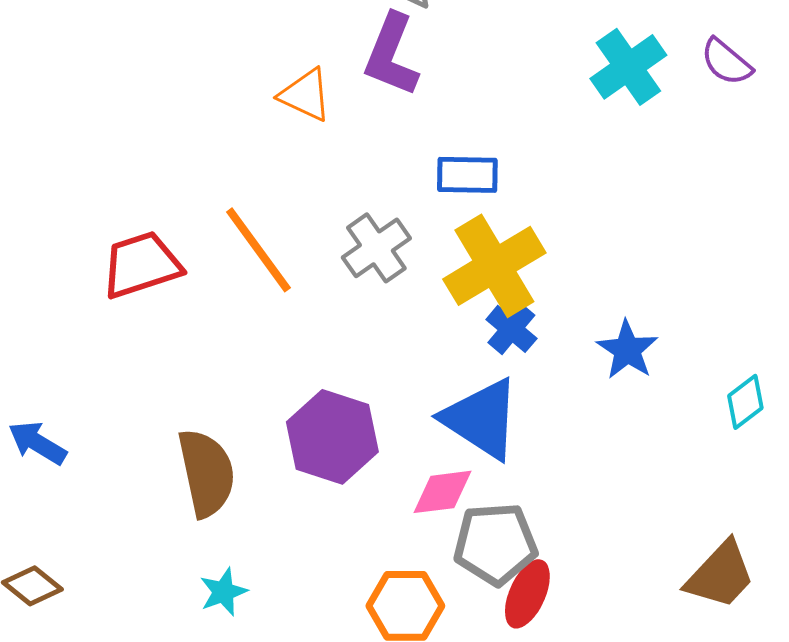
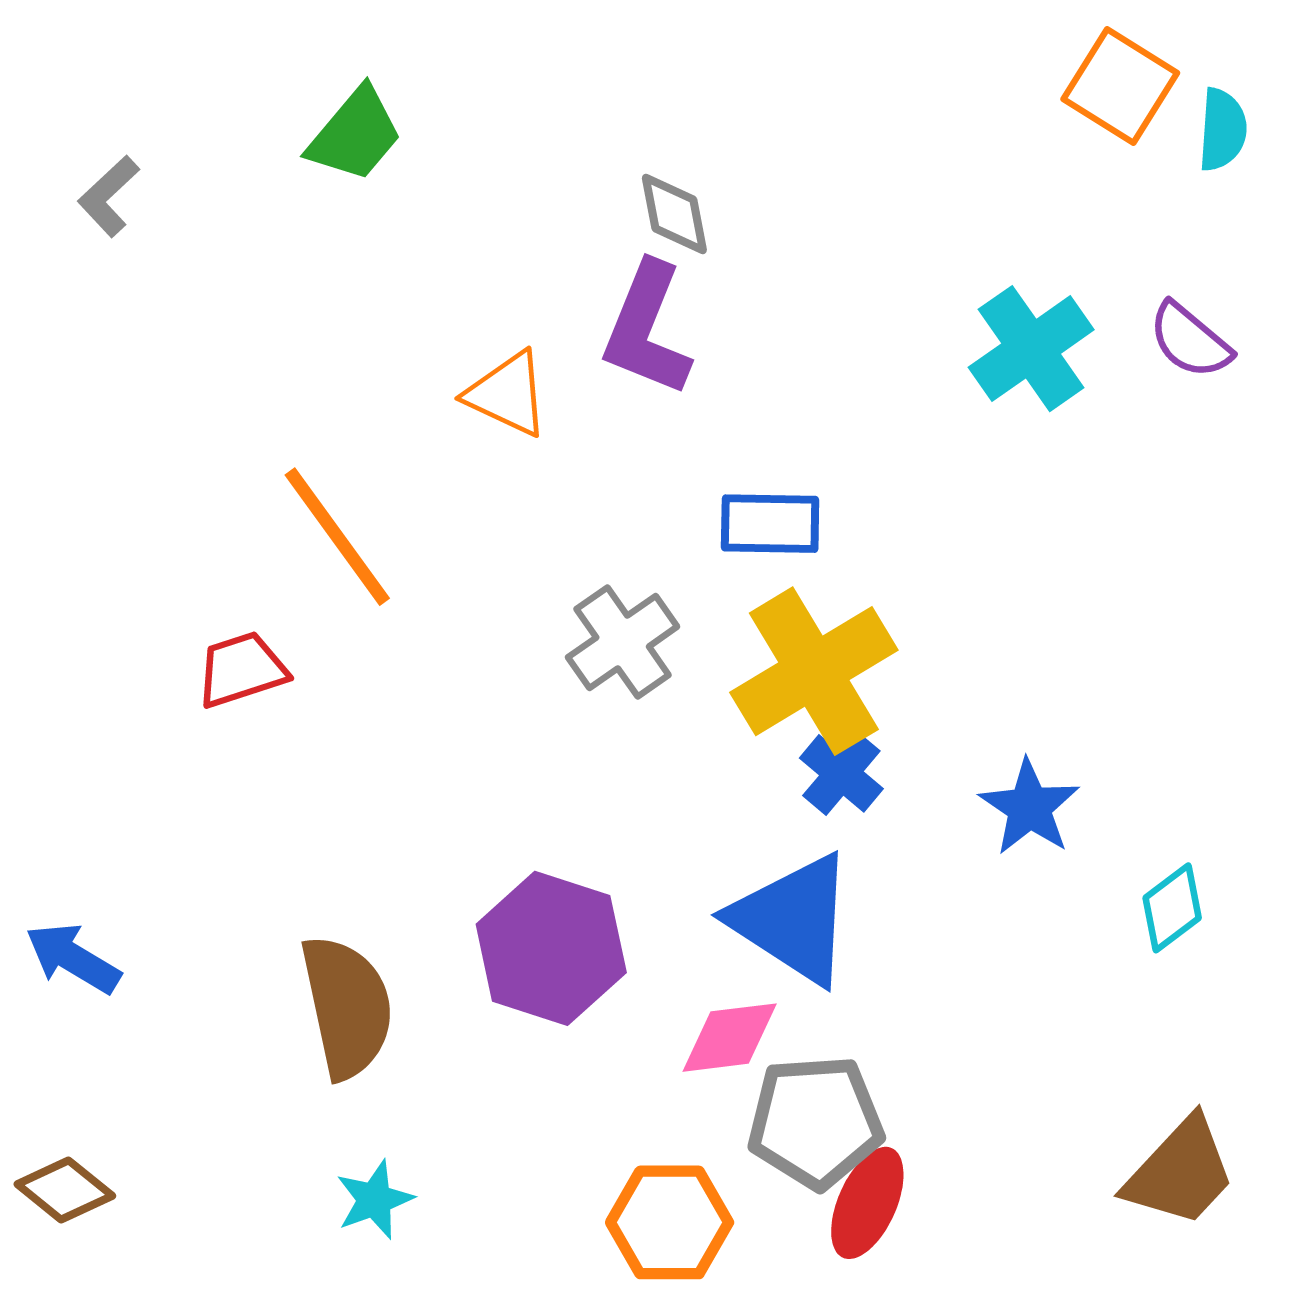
orange line: (258, 250) -> (337, 537), moved
red trapezoid: (141, 265) -> (242, 670), size x0.7
cyan diamond: (745, 402) -> (1172, 908), moved

